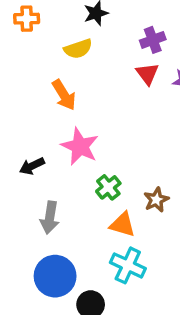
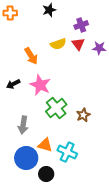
yellow semicircle: (78, 49) -> (58, 44), moved
black arrow: (32, 166) -> (13, 84), moved
green cross: (108, 187) -> (56, 108), size x1.5
orange triangle: (123, 225) -> (45, 145), moved

